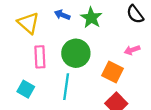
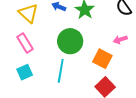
pink rectangle: (40, 57) -> (25, 43), moved, turned -30
cyan square: (26, 89) -> (25, 72), turned 35

